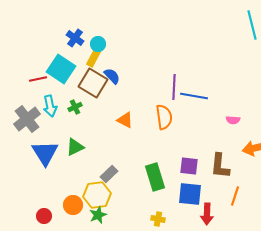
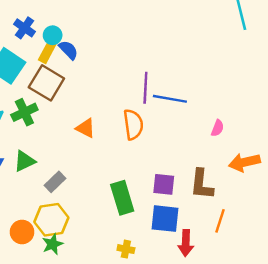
blue semicircle: (112, 76) -> (68, 50), moved
green cross: (75, 107) -> (24, 112), size x1.5
pink semicircle: (233, 120) -> (218, 128), turned -72
gray rectangle: (109, 174) -> (55, 182), moved

